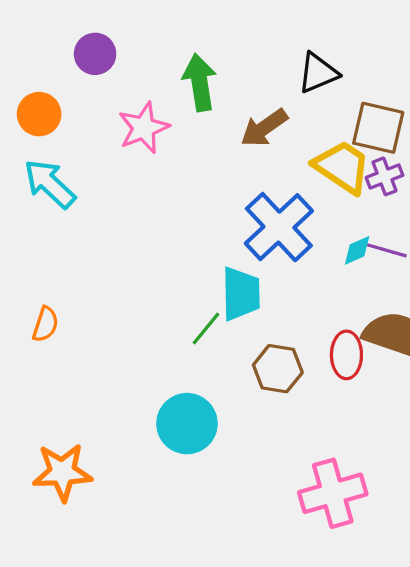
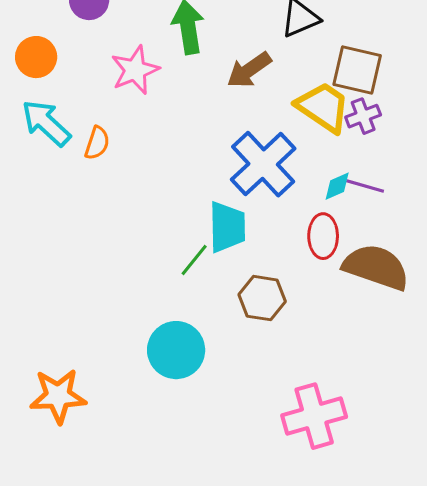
orange semicircle: (45, 324) -> (97, 143), moved
red ellipse: (346, 355) -> (323, 236), moved

